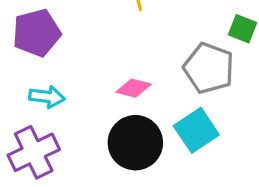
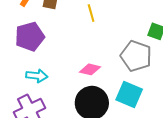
cyan square: (196, 130) -> (129, 95), turned -32

